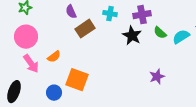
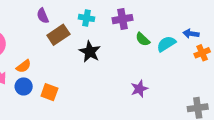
black star: (132, 36) -> (90, 52), moved
orange square: (77, 80) -> (49, 92), size x0.7
blue circle: (54, 93) -> (24, 86), moved

